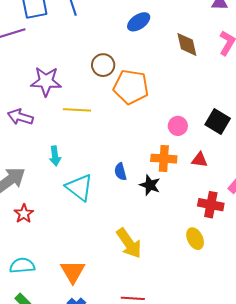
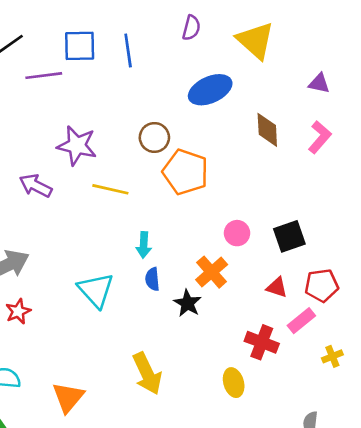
blue ellipse: (139, 22) -> (210, 90), size x1.4
black square: (218, 121) -> (289, 236), turned 30
cyan arrow: (55, 156) -> (144, 245), moved
orange cross: (164, 159) -> (212, 272), turned 35
red triangle: (200, 160) -> (277, 287), moved

